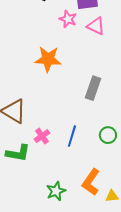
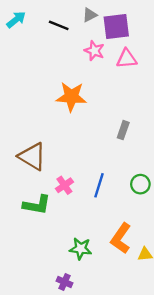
pink triangle: (96, 26) -> (127, 59), turned -30
gray rectangle: (93, 88) -> (123, 130), size x0.7
green star: (56, 191) -> (81, 249), turned 30

